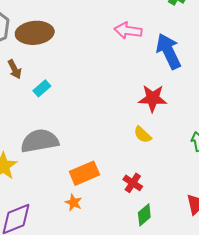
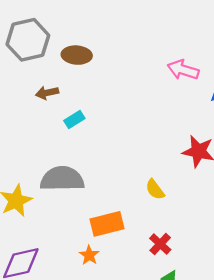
brown ellipse: (35, 33) -> (77, 55), size x0.7
brown arrow: (15, 69) -> (47, 93), turned 96
yellow semicircle: (143, 135) -> (155, 189), moved

